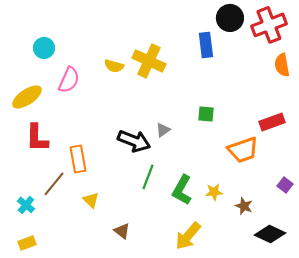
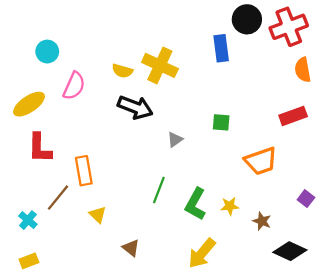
red rectangle: (272, 122) -> (293, 116), moved
black arrow: (134, 141) -> (135, 107), moved

